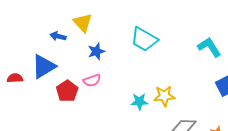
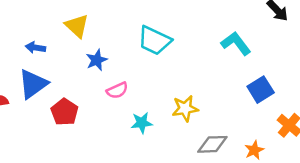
blue arrow: (58, 36) -> (35, 48), moved
pink semicircle: (92, 81) -> (117, 90), moved
cyan star: (139, 102) -> (142, 123), moved

